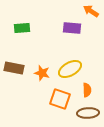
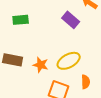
purple rectangle: (72, 28) -> (71, 20), turned 36

